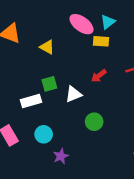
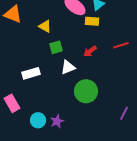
green square: (49, 84) -> (56, 47), moved
green circle: (94, 122) -> (86, 91), size x1.5
cyan circle: (44, 134) -> (38, 120), moved

